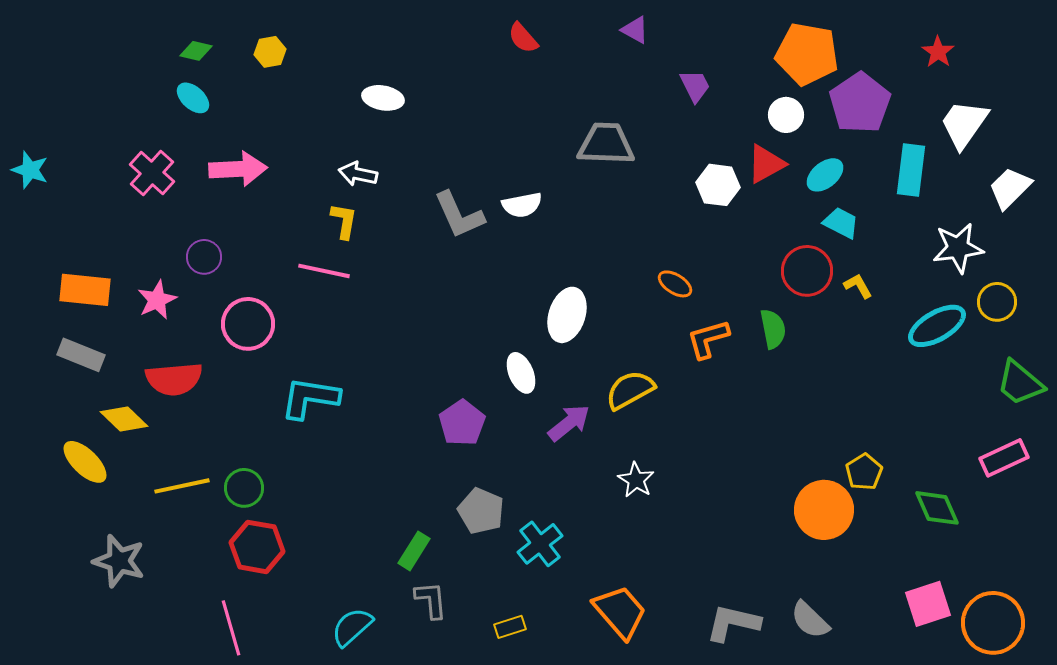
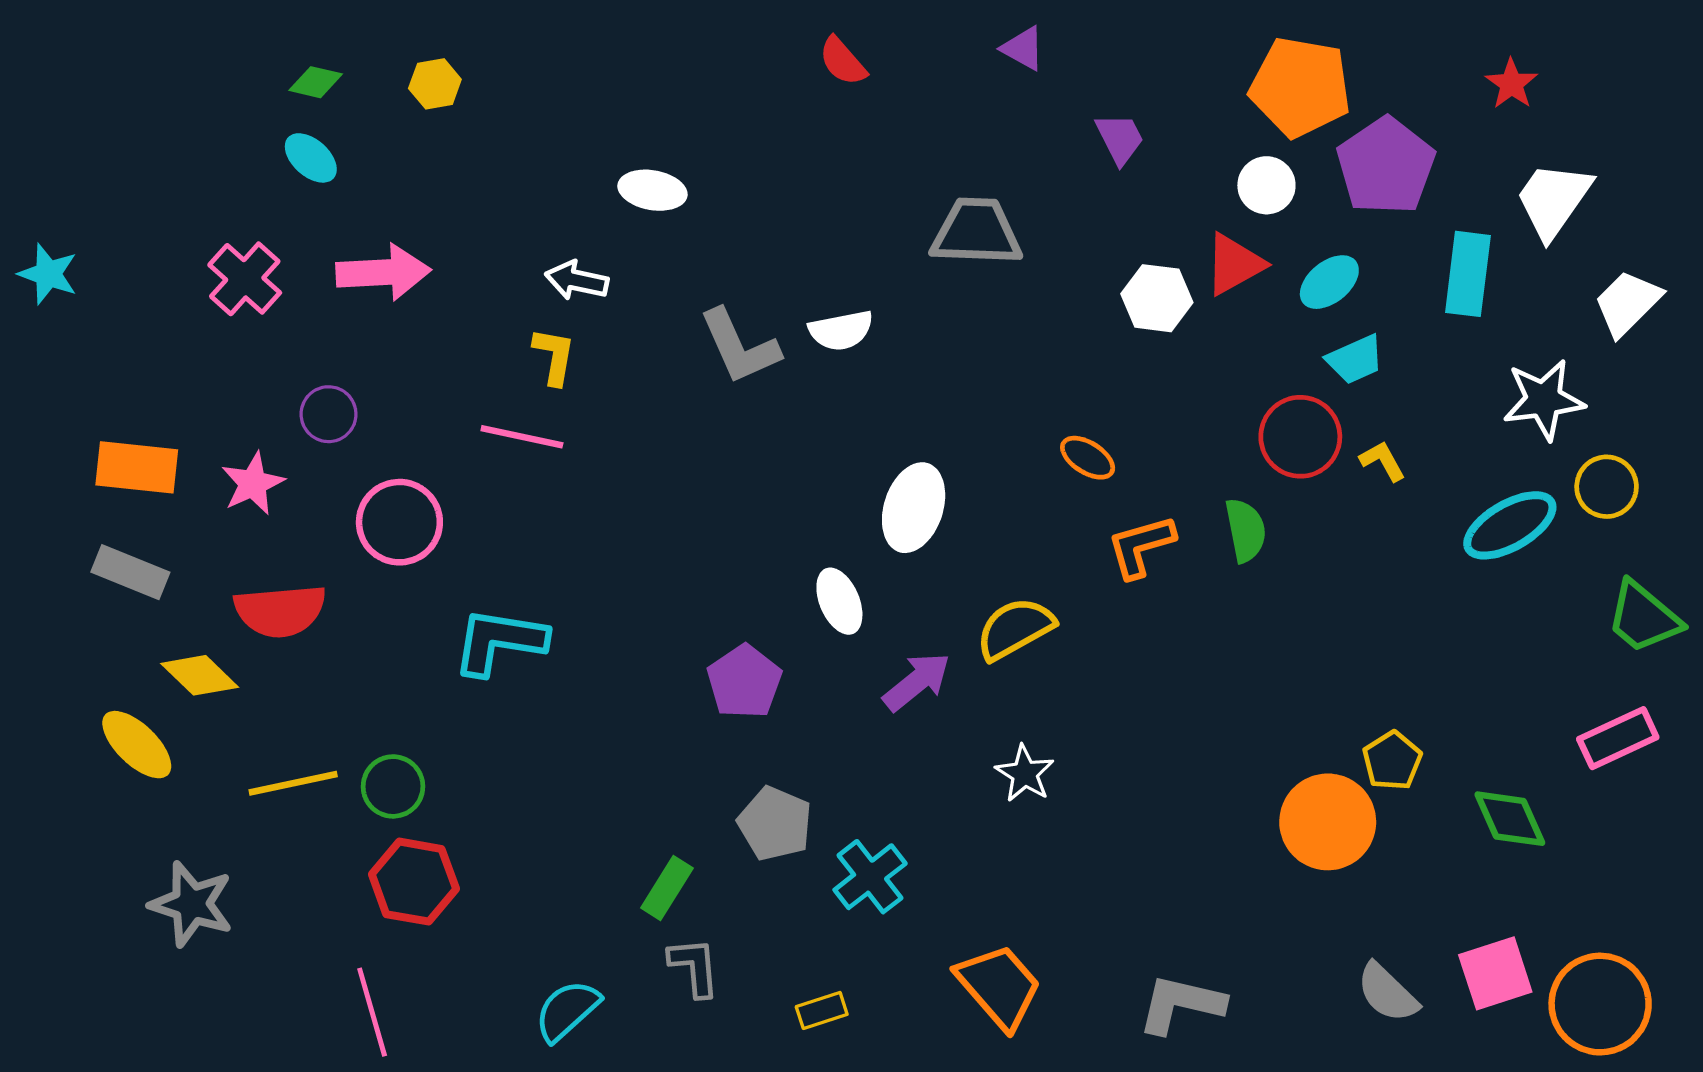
white ellipse: (383, 98) -> (652, 190), moved
cyan trapezoid: (841, 223) -> (1355, 359), turned 129
gray semicircle: (810, 620) -> (1387, 993), moved

